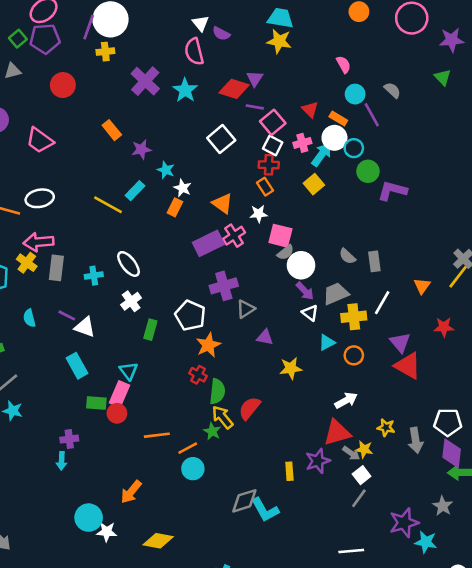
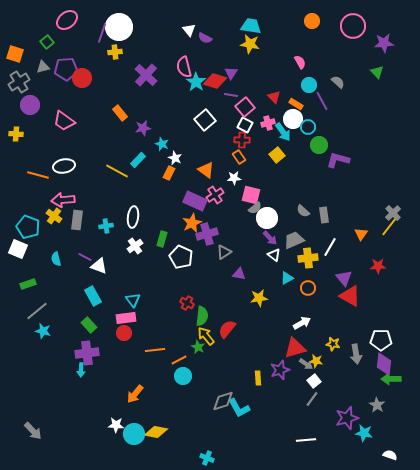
purple pentagon: (45, 39) -> (66, 69), moved
pink semicircle: (194, 52) -> (184, 67), moved
cyan star: (185, 90) -> (196, 82), moved
cyan arrow: (322, 155) -> (283, 132), turned 108
purple rectangle: (208, 243) -> (195, 201), turned 50
white ellipse: (129, 264) -> (133, 217), turned 45
green rectangle: (150, 330) -> (162, 239), moved
orange star: (208, 345) -> (192, 223), moved
pink rectangle: (119, 394) -> (126, 318), turned 60
green rectangle: (96, 403) -> (89, 325), moved, turned 42
purple cross: (69, 439) -> (87, 353), size x1.6
cyan circle: (89, 518) -> (134, 434), moved

